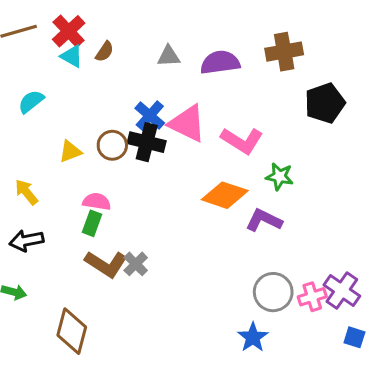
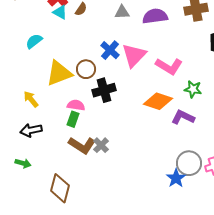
pink triangle: (187, 123) -> (134, 55), turned 48
black cross: (147, 142) -> (104, 90), moved, turned -30
yellow triangle: (70, 151) -> (59, 73), size x1.8
blue star: (253, 337) -> (176, 178), moved

